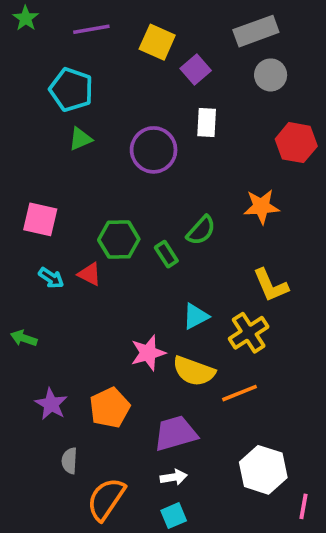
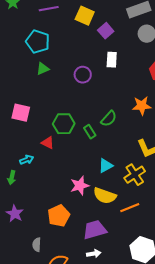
purple circle: (154, 150) -> (83, 75), size x0.7
cyan arrow: (51, 278) -> (27, 160), moved, turned -56
green arrow: (24, 338) -> (12, 178), turned -96
purple star: (51, 404) -> (15, 214), moved

